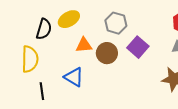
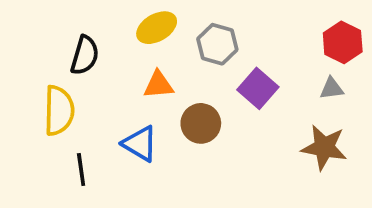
yellow ellipse: (69, 19) -> (157, 28), moved
brown circle: (107, 53) -> (201, 123), moved

